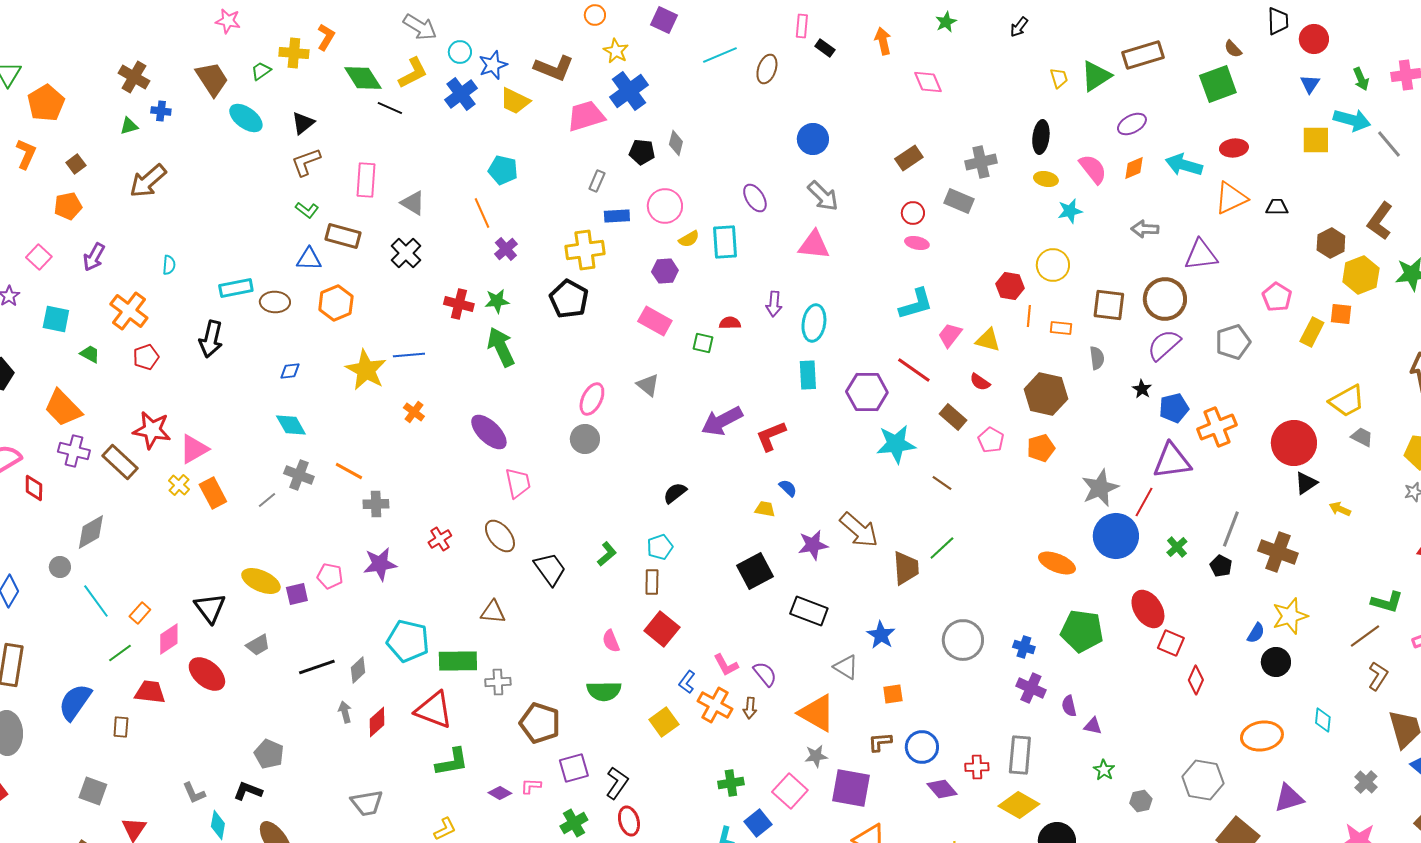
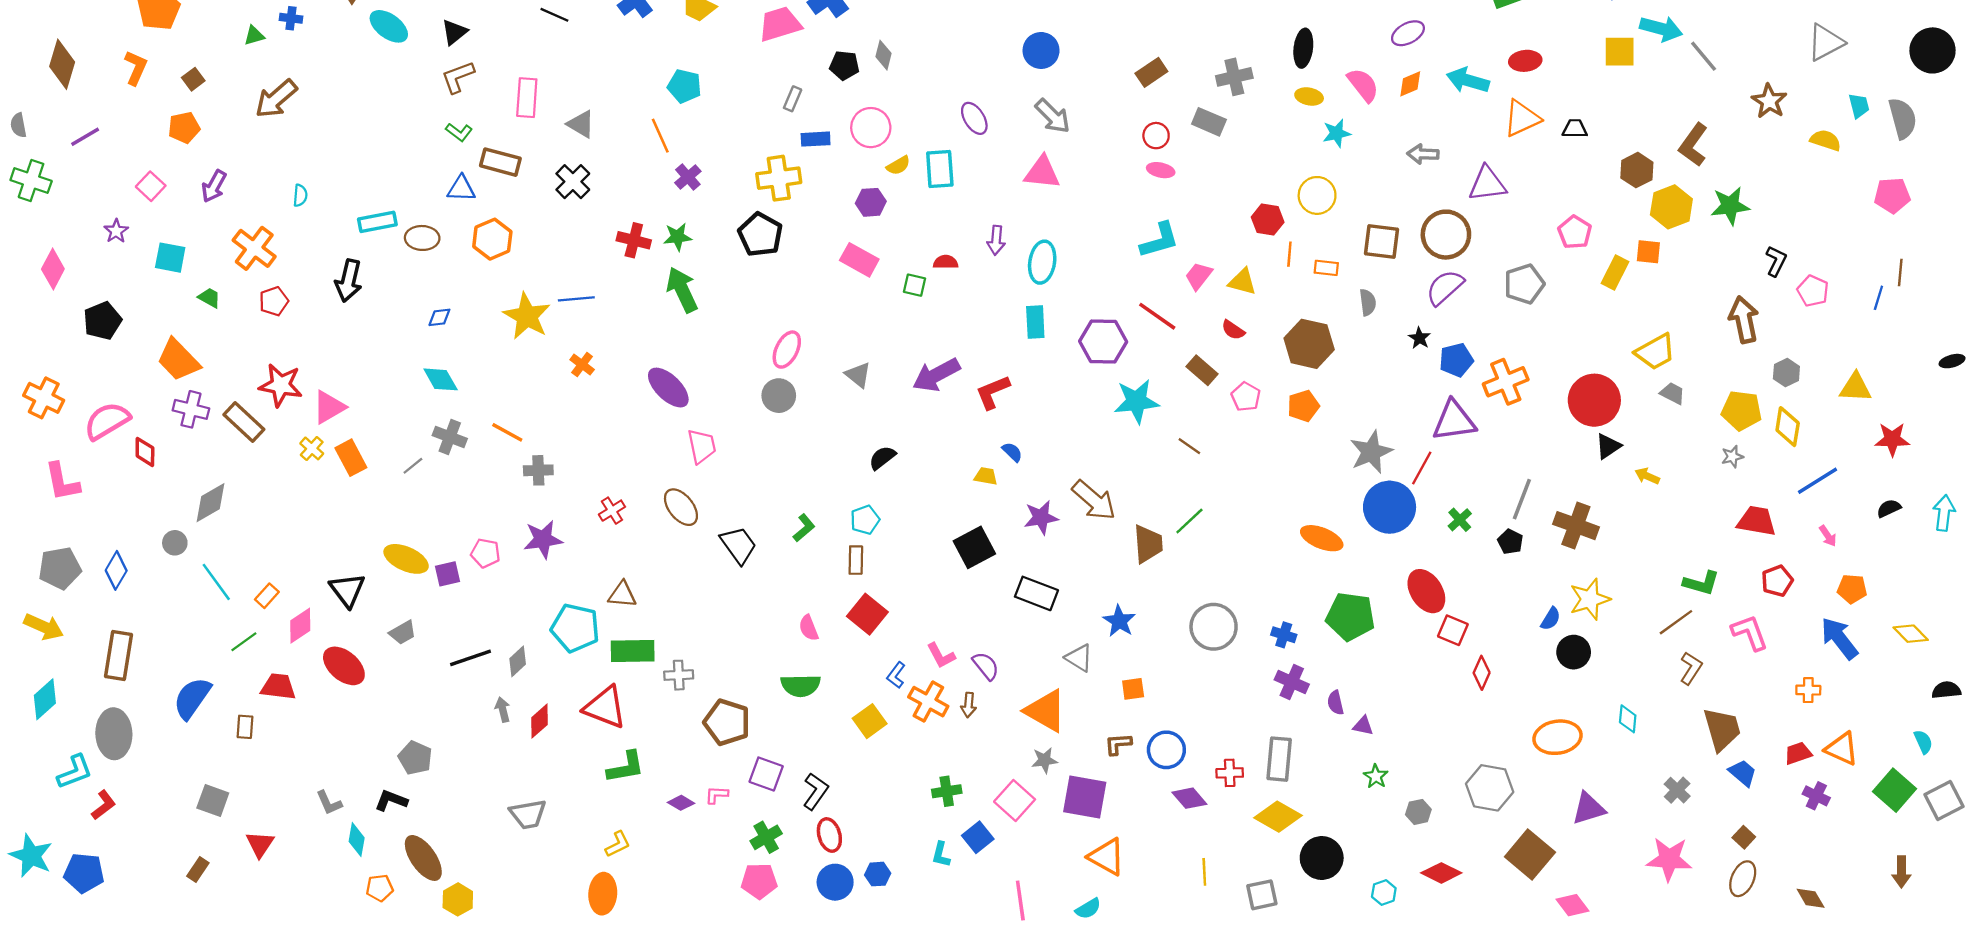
gray triangle: (648, 385) -> (858, 375), moved
brown triangle: (493, 612) -> (622, 595), moved
purple square: (574, 768) -> (766, 774), turned 36

